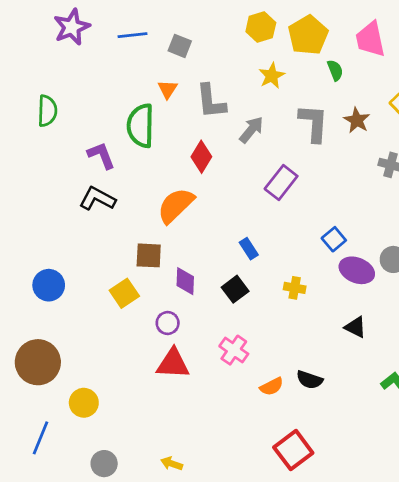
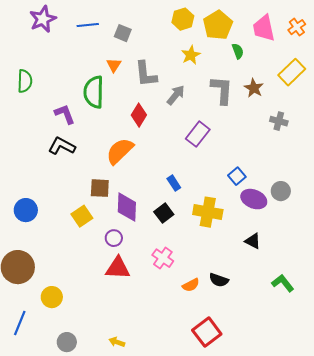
purple diamond: (185, 281) -> (127, 207), size x1.4
yellow cross: (295, 288) -> (208, 212), size x1.8

